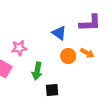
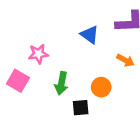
orange circle: (68, 56) -> (101, 87), moved

